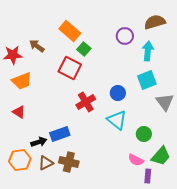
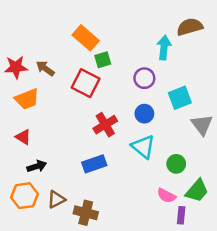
purple circle: (125, 36) -> (144, 78), moved
brown arrow: (37, 46) -> (45, 68), moved
green square: (84, 49) -> (103, 60), turned 32
cyan arrow: (148, 51) -> (164, 48), moved
blue rectangle: (60, 134) -> (94, 164), moved
black arrow: (39, 142) -> (37, 166), moved
brown cross: (69, 162) -> (86, 213), moved

